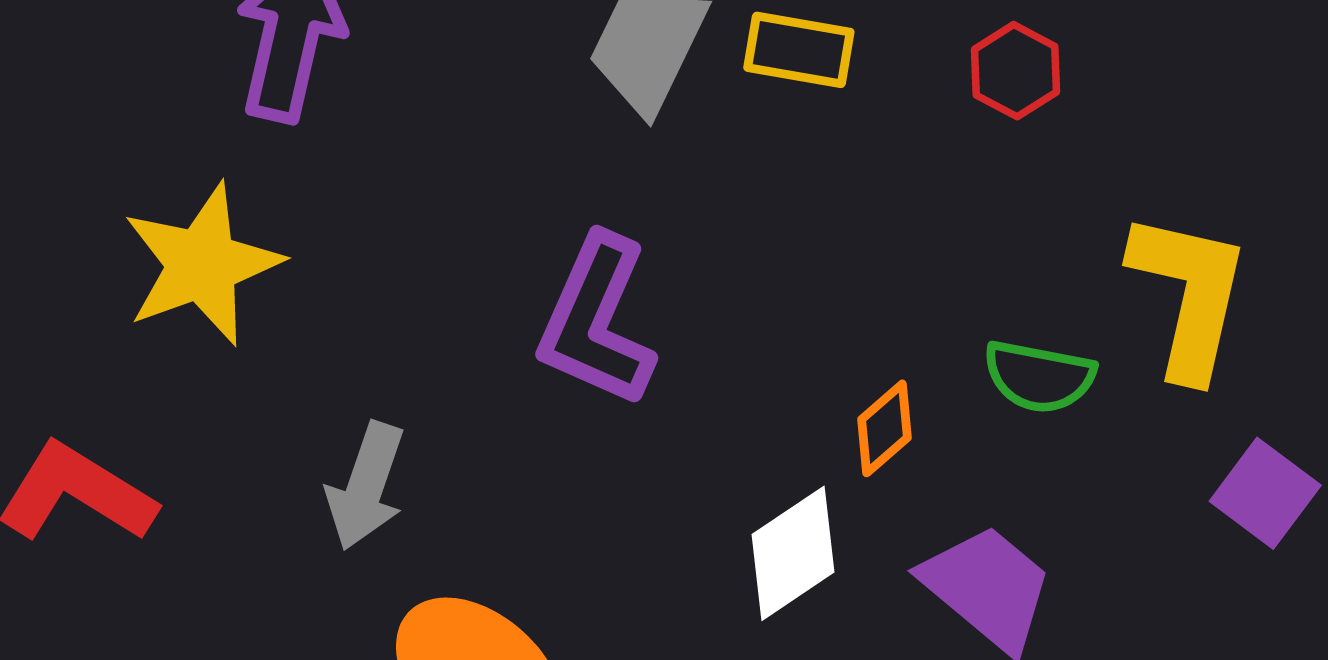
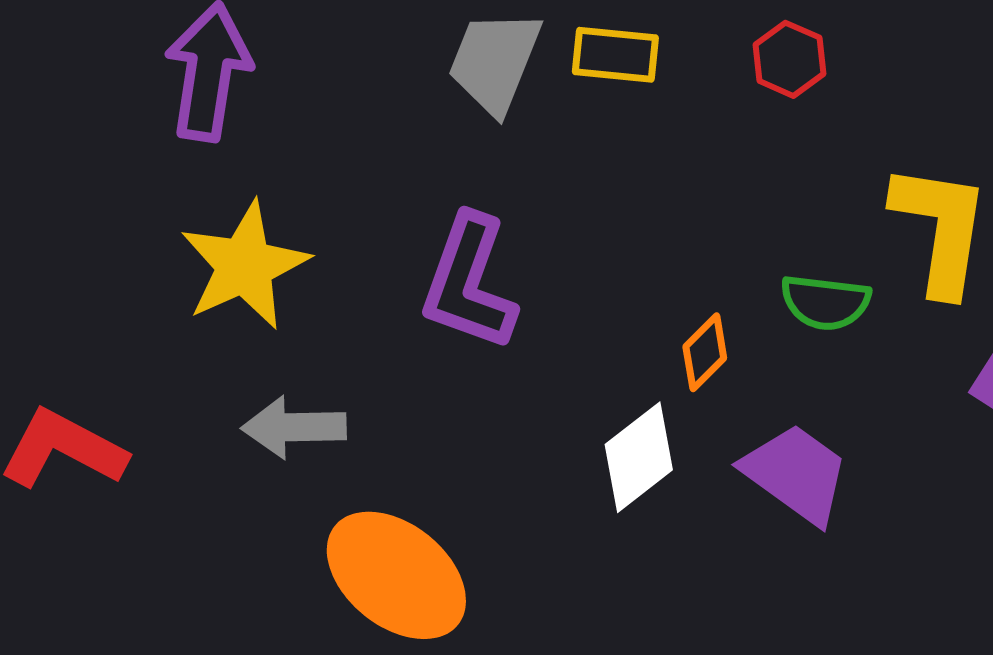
yellow star: (202, 264) -> (245, 266), moved
gray arrow: (366, 486) -> (294, 427), turned 74

